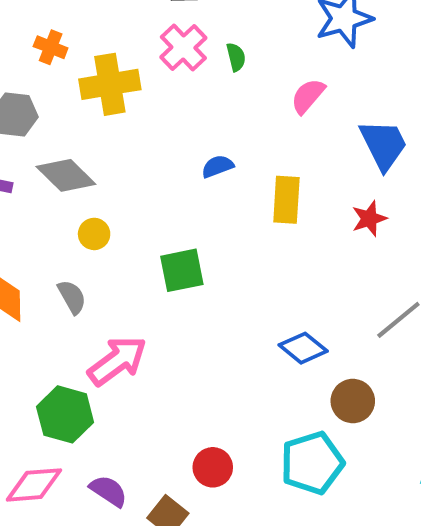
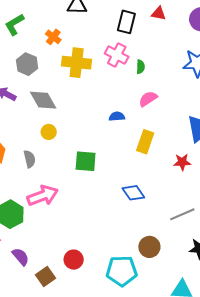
pink cross: (183, 47) -> (117, 55), turned -35
pink semicircle: (308, 96) -> (148, 99), moved
blue diamond: (303, 348) -> (133, 193), moved

